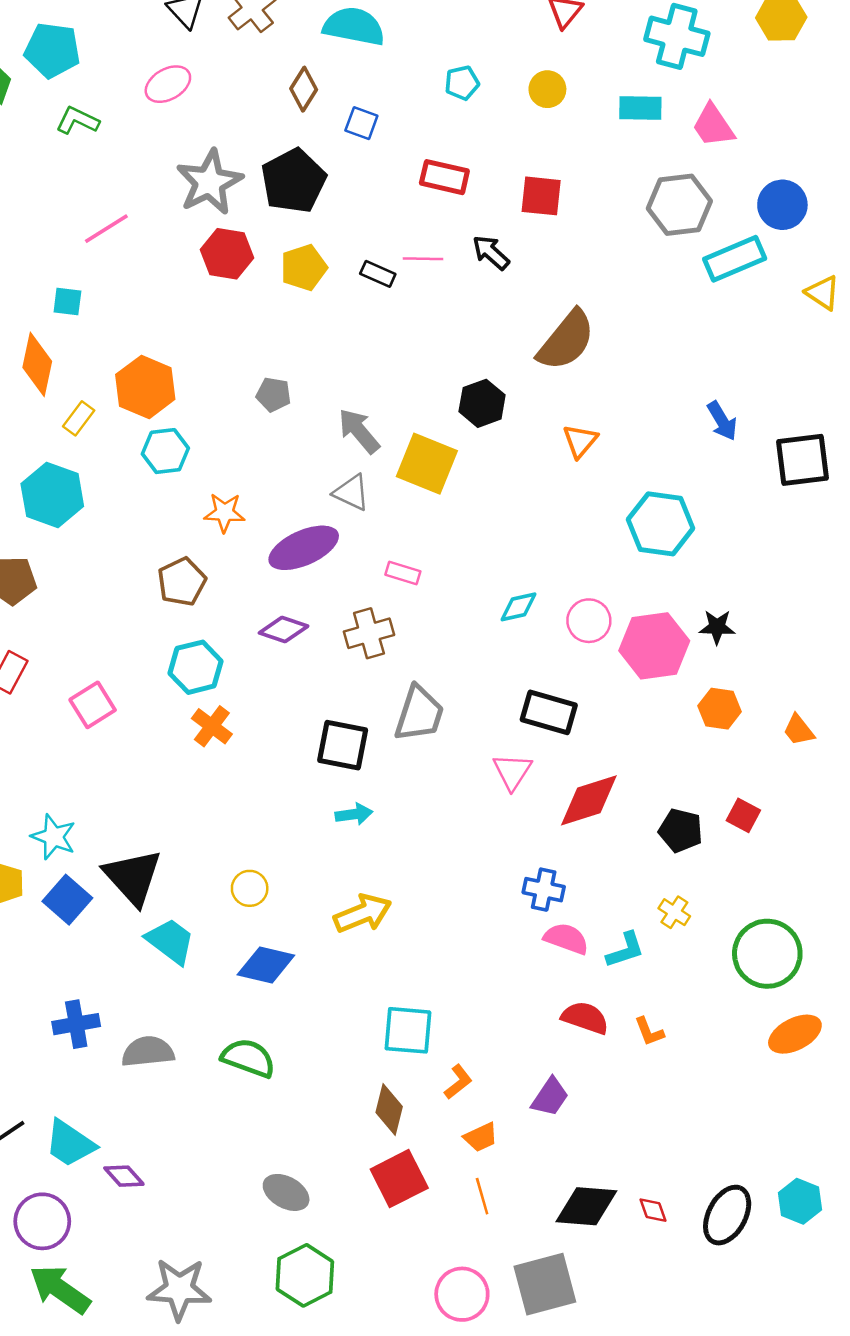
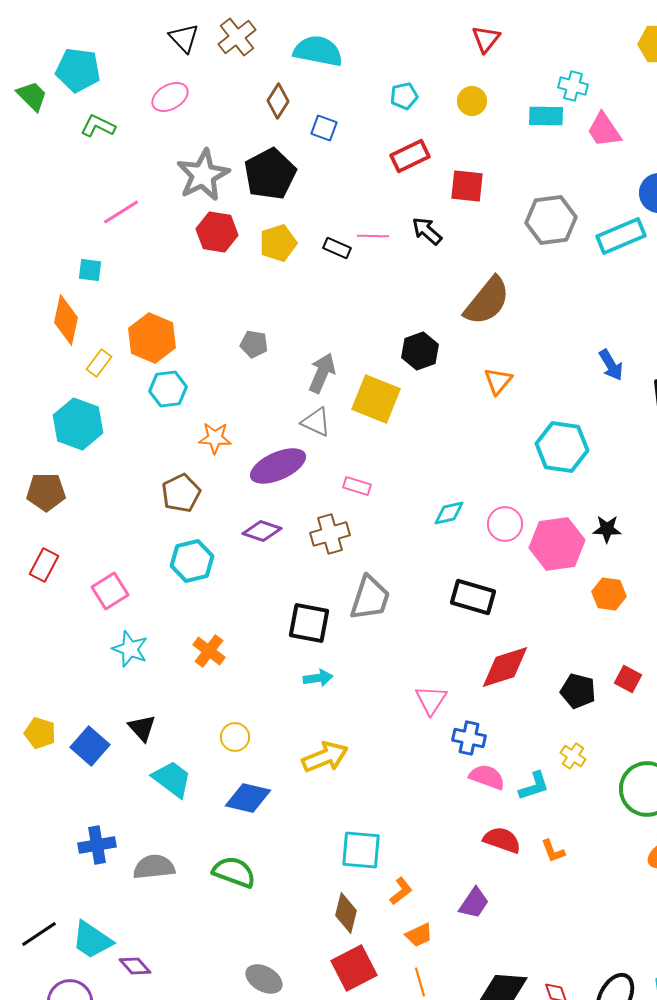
cyan cross: (677, 36) -> (573, 86), moved, size x0.6
red rectangle: (444, 177) -> (410, 156), moved, turned -39
gray hexagon: (679, 205) -> (551, 220), moved
gray arrow: (359, 431) -> (322, 373), turned 63
orange cross: (212, 726) -> (209, 651), moved
pink triangle: (512, 771) -> (431, 700), moved
cyan star: (54, 837) -> (130, 649), moved
black triangle: (133, 877) -> (142, 728), size x0.6

